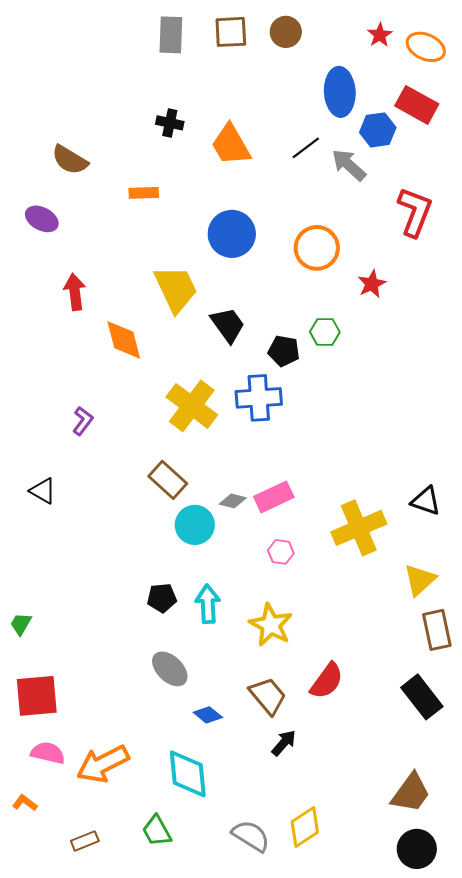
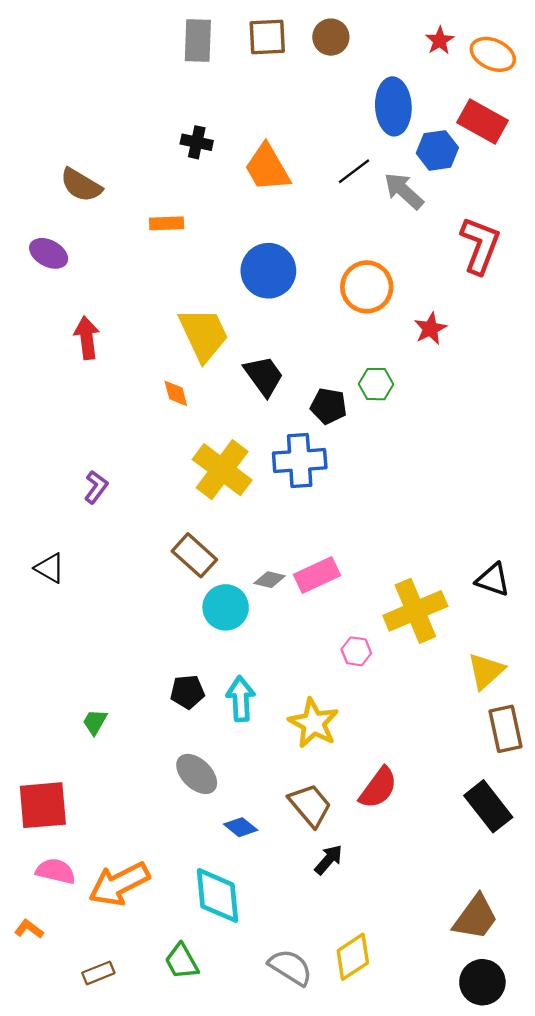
orange diamond: (124, 340) -> (176, 393), moved, size x0.6
pink hexagon: (281, 552) -> (356, 651), moved
green trapezoid: (21, 624) -> (95, 722), moved

